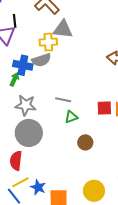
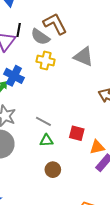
gray triangle: (63, 29) -> (84, 57), moved
gray semicircle: (41, 60) -> (40, 37), moved, turned 36
red square: (104, 108) -> (77, 133), moved

